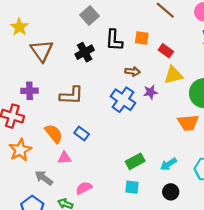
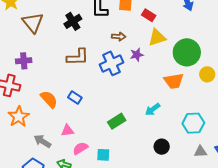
brown L-shape: (71, 95) -> (78, 57), moved
blue cross: (123, 100) -> (112, 63), turned 35
pink triangle: (64, 158) -> (67, 131), moved
green rectangle: (135, 161) -> (117, 121), moved
cyan arrow: (168, 164) -> (153, 109), moved
cyan square: (132, 187) -> (103, 155), moved

